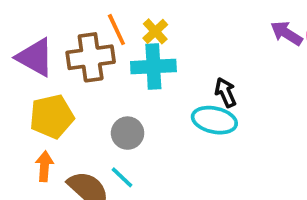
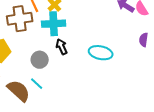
black arrow: (225, 92) -> (62, 47), moved
cyan ellipse: (214, 120) -> (101, 53), moved

